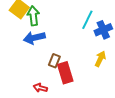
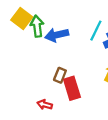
blue arrow: (34, 38) -> (57, 35), moved

